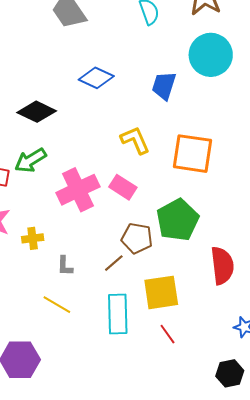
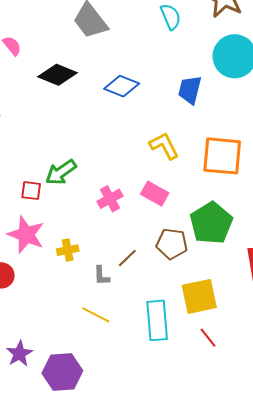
black diamond: (37, 112) -> (57, 75), moved
pink cross: (78, 190) -> (110, 199), size x0.6
brown line: (114, 263) -> (127, 258), moved

